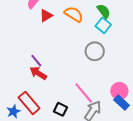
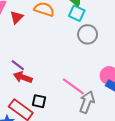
gray circle: (95, 51) -> (88, 34), moved
black square: (60, 109) -> (39, 101), moved

